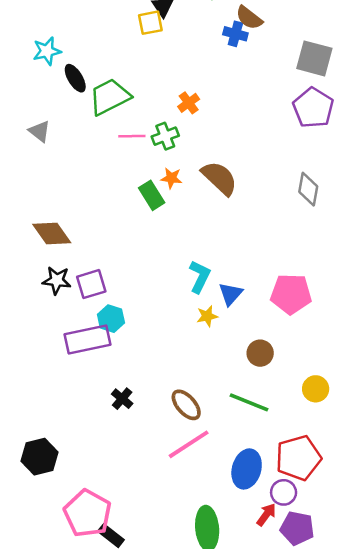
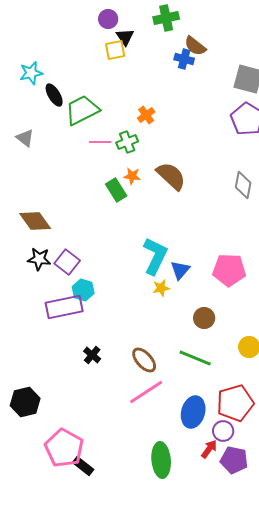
cyan L-shape: (200, 277) -> (155, 256), size x1.4
purple square: (91, 284) -> (67, 262), turned -35

